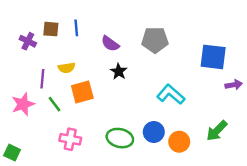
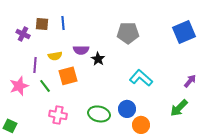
purple semicircle: (110, 44) -> (81, 50), moved, turned -35
blue square: (213, 57) -> (184, 32), moved, turned -30
purple arrow: (234, 85) -> (190, 81), moved, turned -40
orange circle: (179, 142) -> (141, 125), moved

